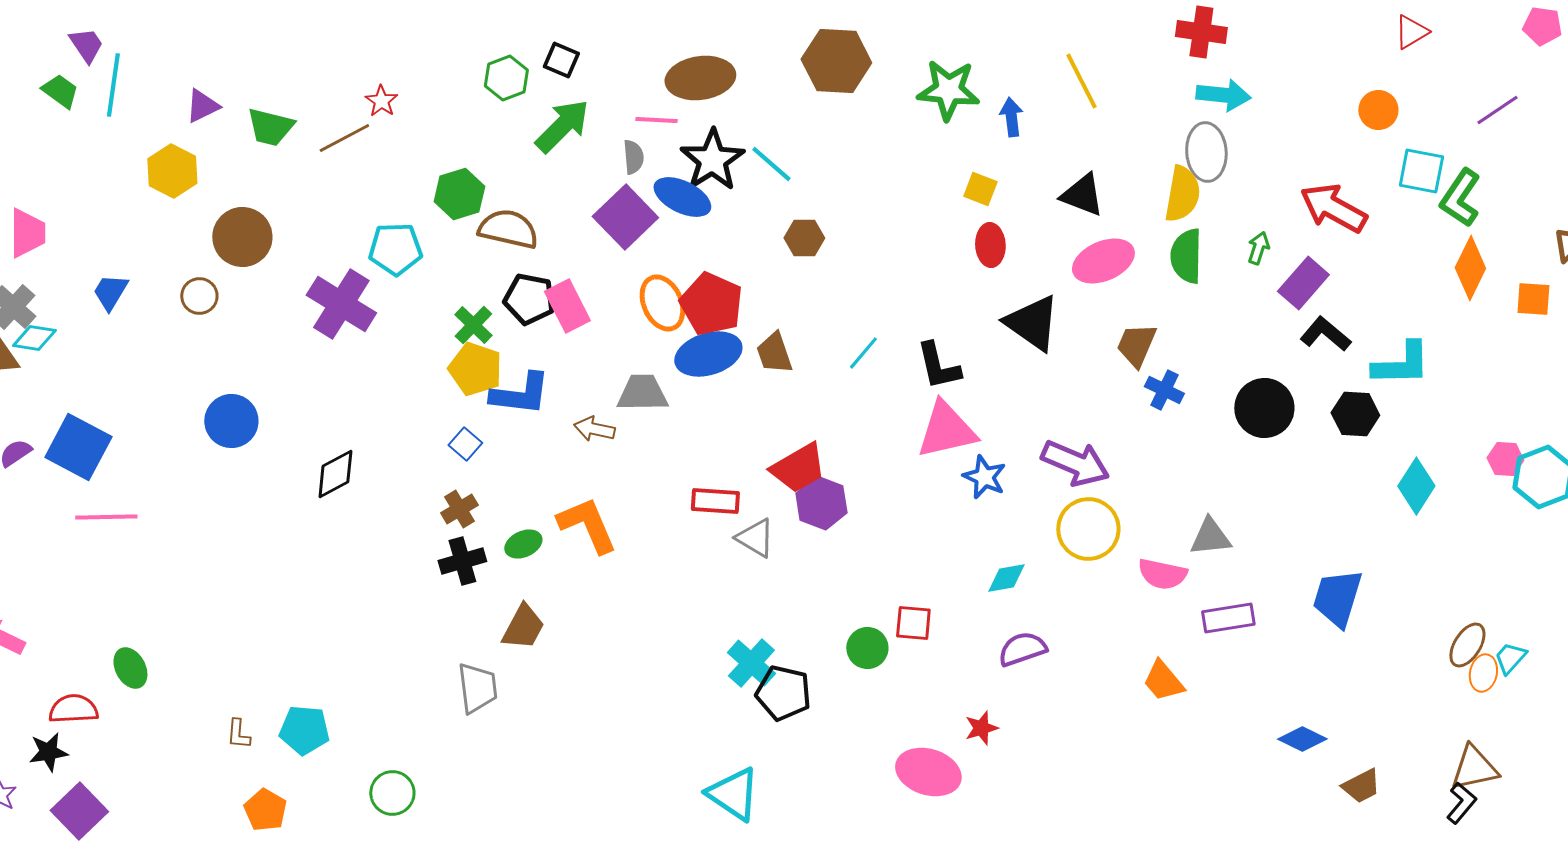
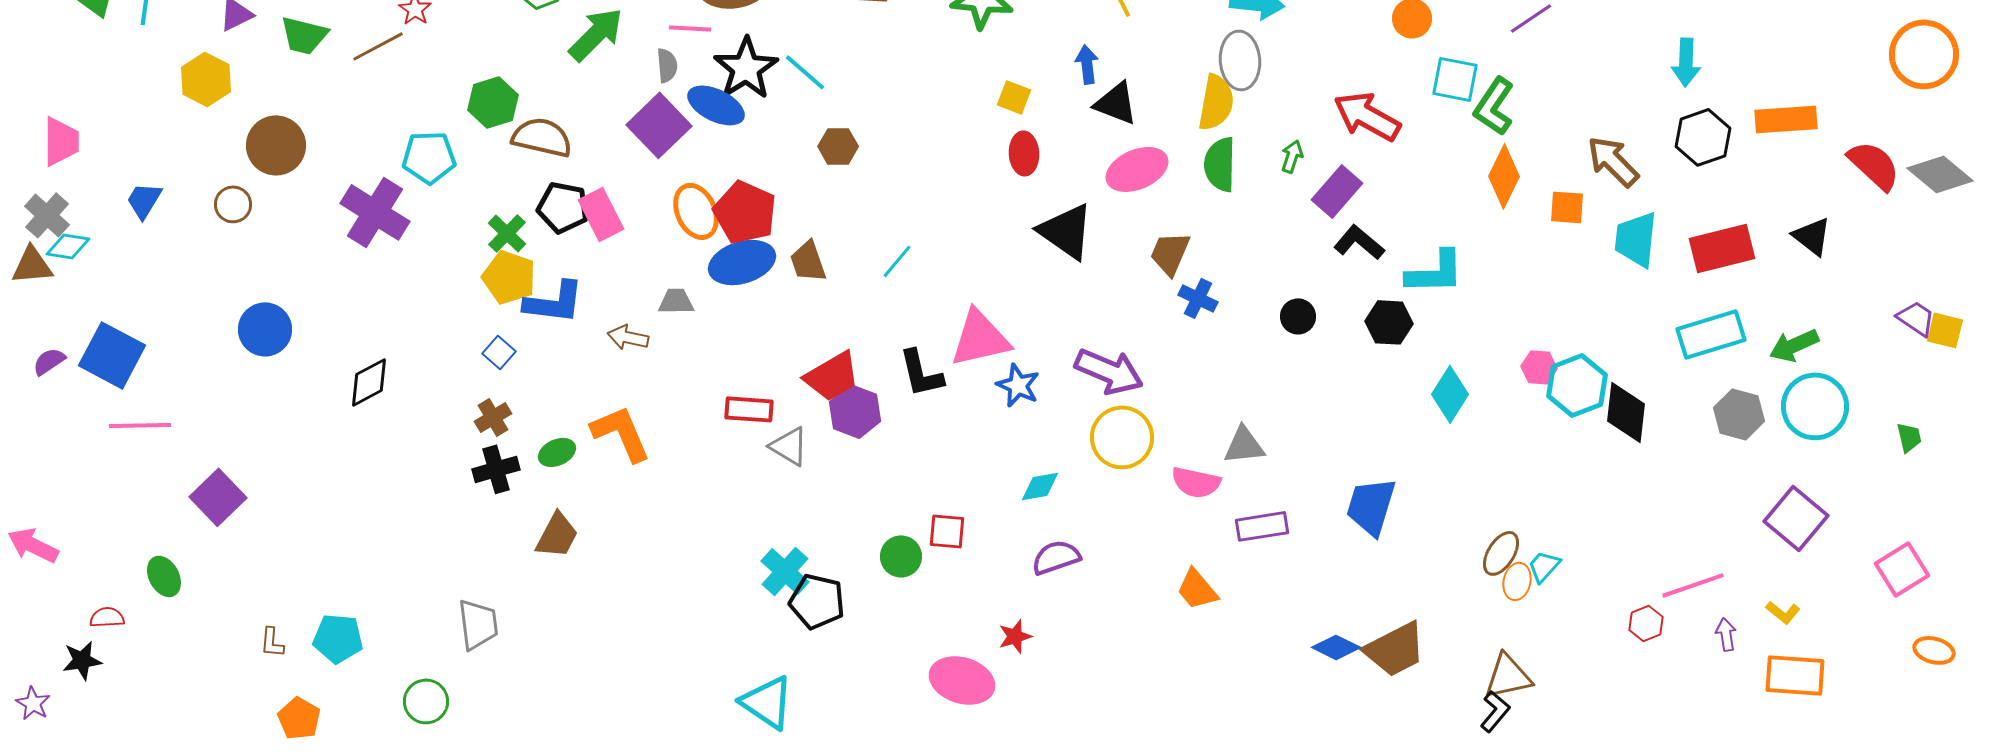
blue arrow: (1011, 117) -> (1087, 64), moved
black L-shape: (938, 366) -> (921, 373), moved
gray trapezoid: (642, 393) -> (676, 301), size x0.7
black circle: (1264, 408) -> (1298, 316), size x0.6
gray trapezoid: (477, 688) -> (478, 624), moved
red semicircle: (73, 709) -> (107, 617), size x0.7
brown trapezoid: (1361, 786) -> (1395, 649), moved, size x1.6
purple square: (79, 811) -> (218, 497), moved

